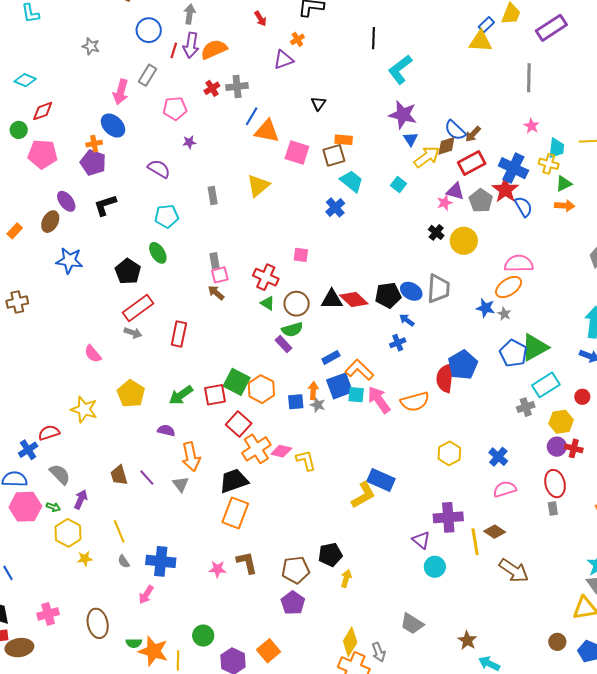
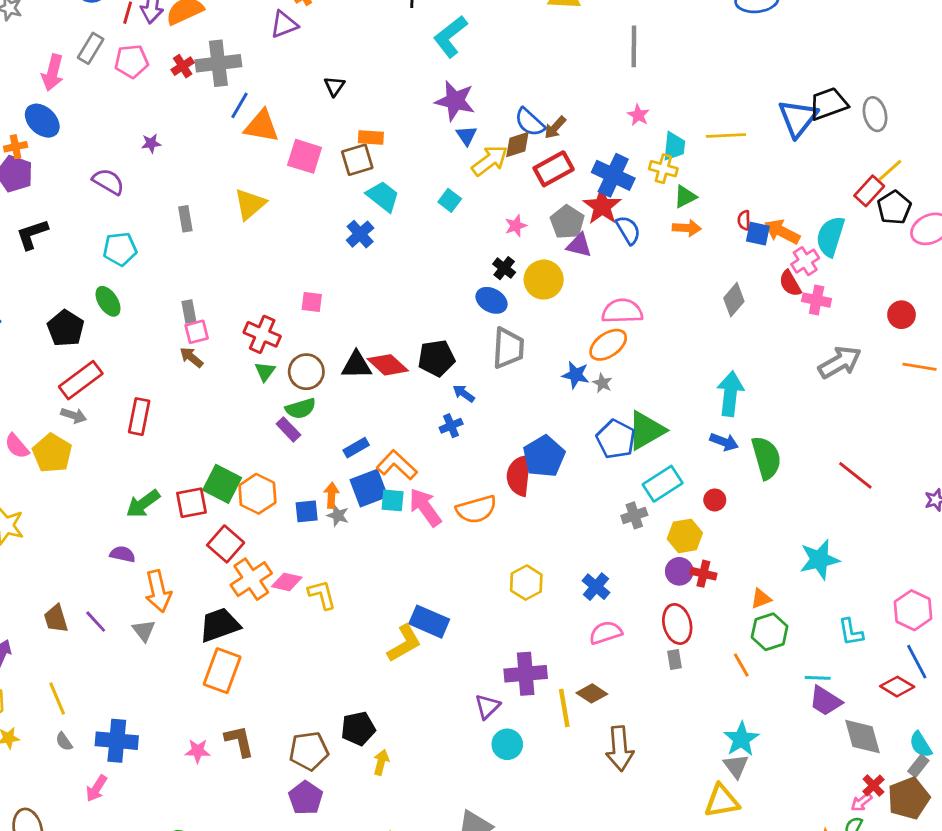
gray cross: (237, 87) -> (218, 63), size x1.4
pink pentagon: (175, 109) -> (131, 61), moved
purple triangle: (455, 191) -> (579, 245), moved
blue ellipse: (411, 291) -> (492, 300), moved
green triangle: (268, 303) -> (265, 372), turned 35
yellow pentagon: (131, 394) -> (52, 453), moved
purple triangle: (421, 540) -> (487, 706), turned 36
brown arrow: (514, 571) -> (620, 749), turned 52

